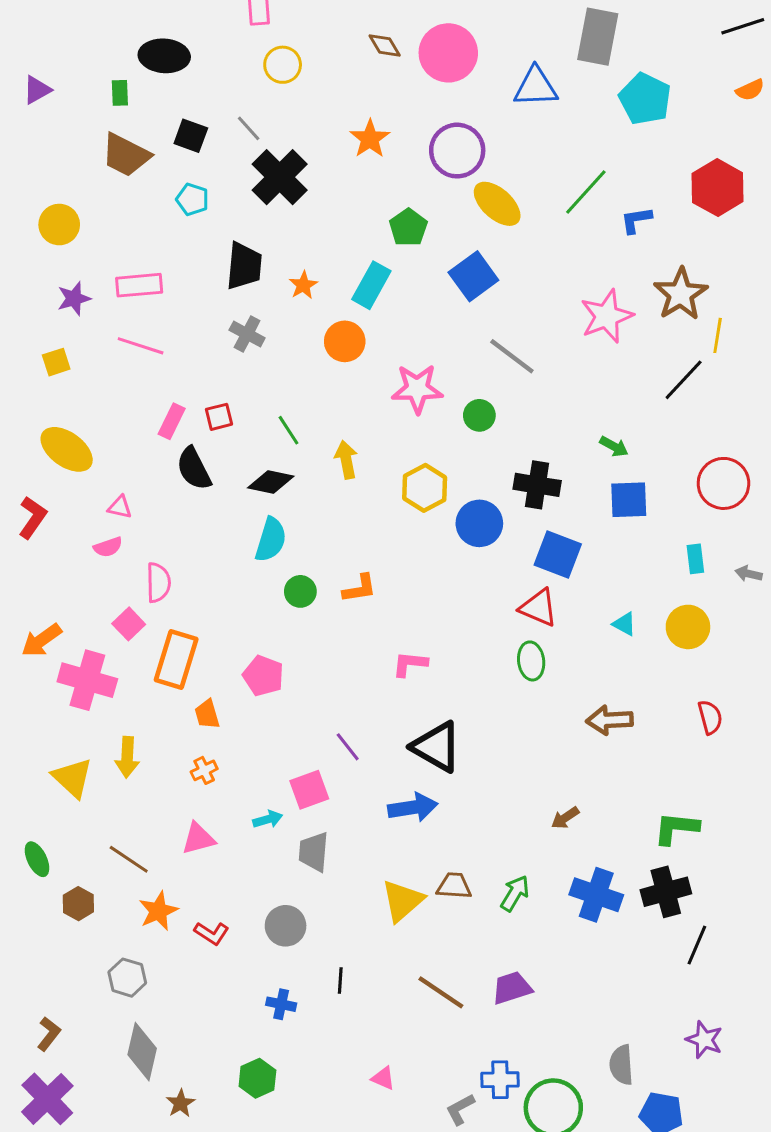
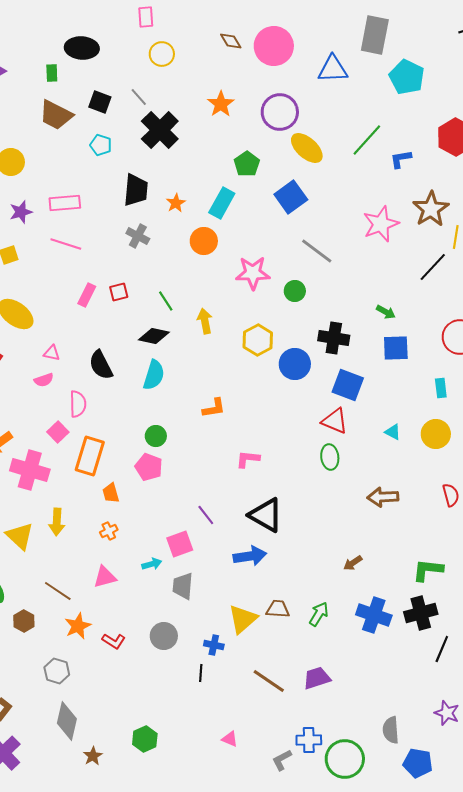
black semicircle: (194, 469) -> (101, 365), moved
green circle: (300, 591) -> (156, 436), moved
blue cross: (281, 1004) -> (214, 645), moved

